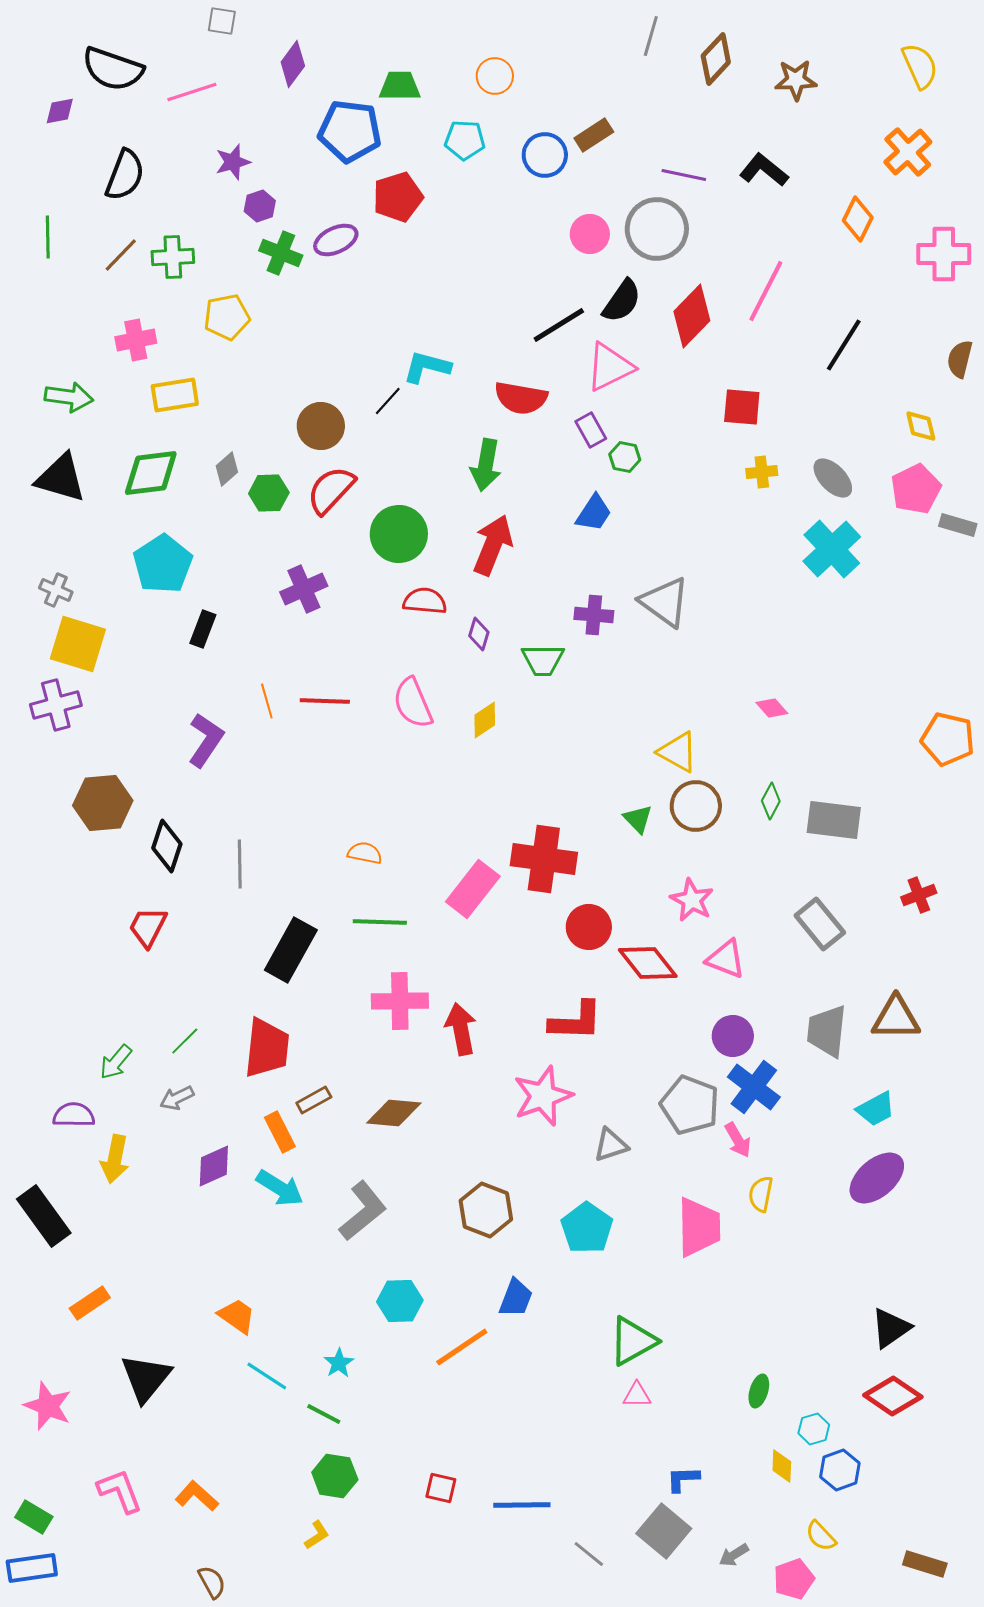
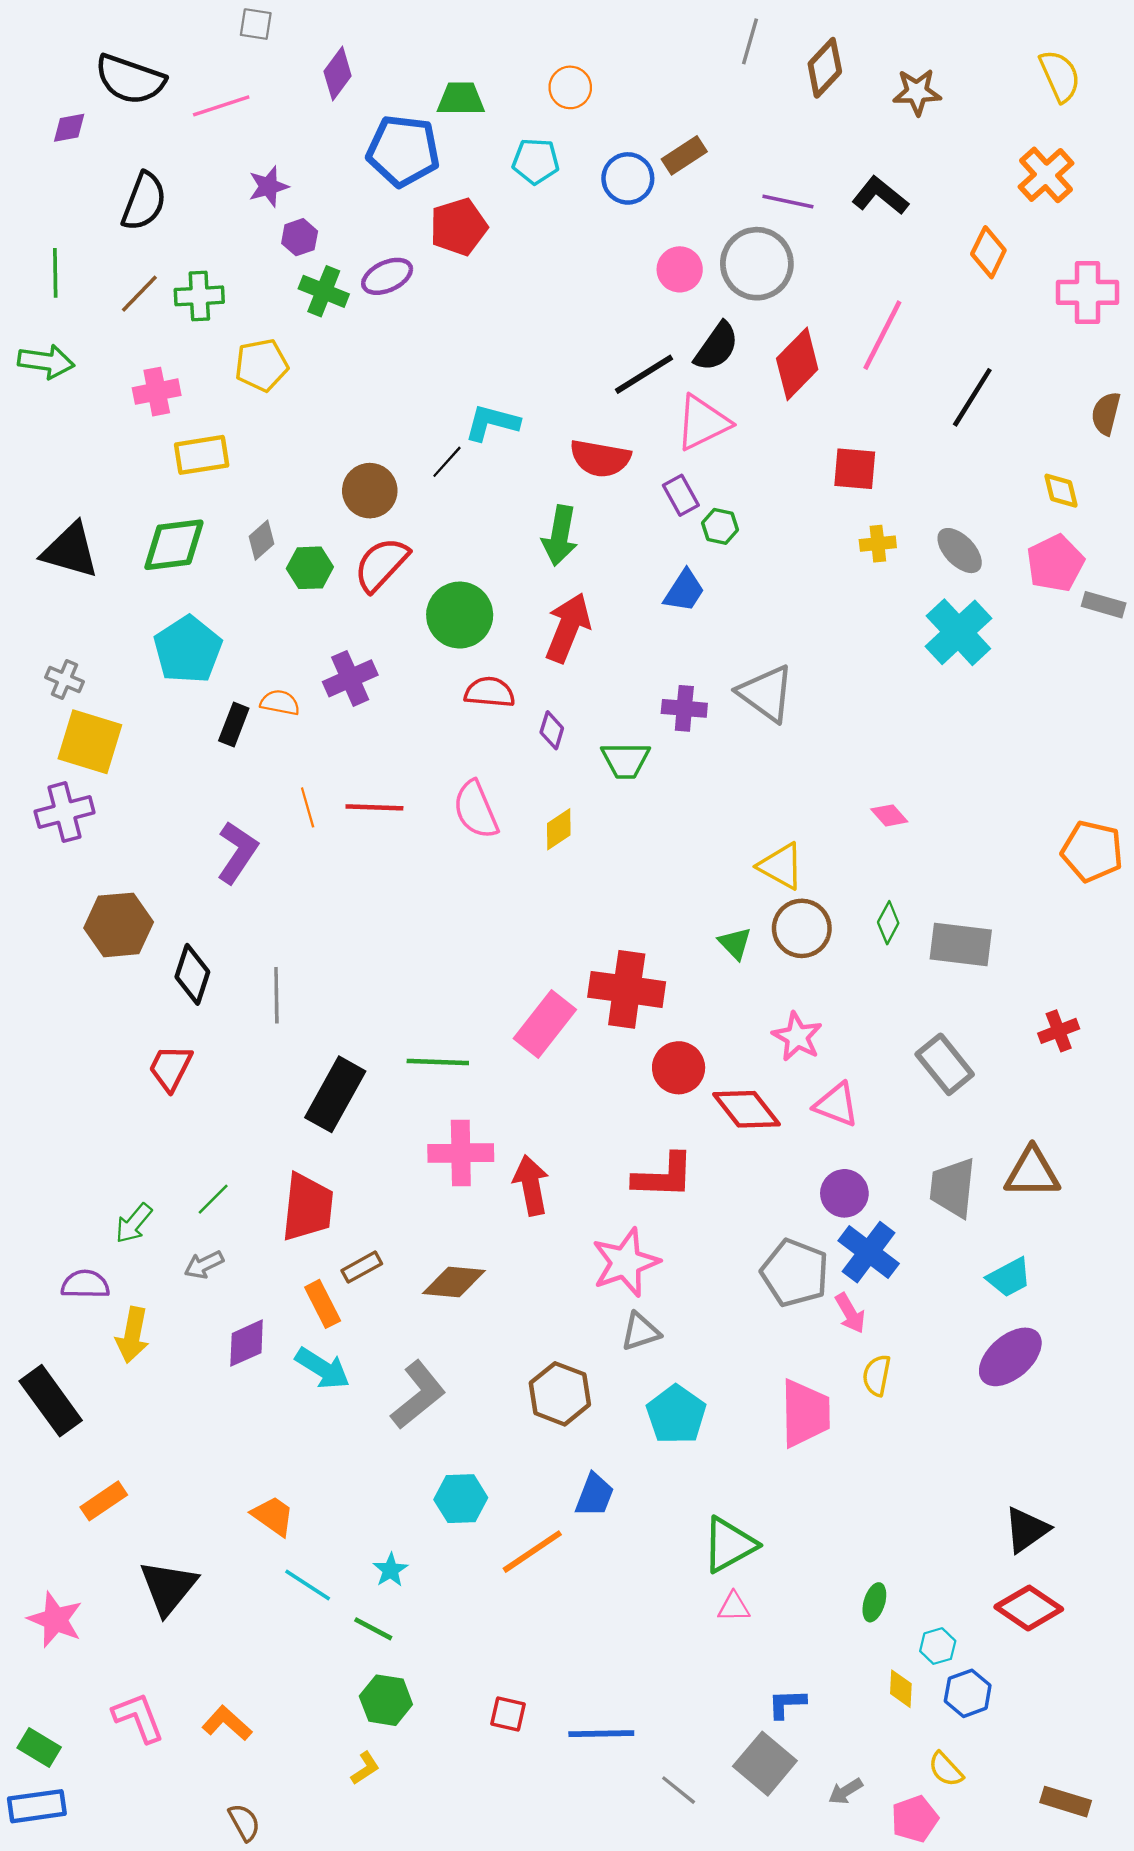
green arrow: (69, 397) -> (46, 362), moved
orange semicircle: (365, 853) -> (280, 703), moved
gray triangle: (611, 1145) -> (641, 1332), moved

